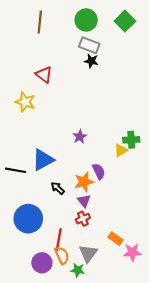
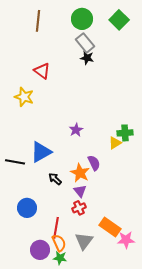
gray rectangle: (89, 45) -> (85, 43), turned 30
orange star: (84, 182) -> (80, 173), turned -30
blue circle: (28, 219) -> (27, 208), size x0.7
orange rectangle: (115, 239) -> (110, 227), size x1.5
green star: (78, 270) -> (60, 258), moved

